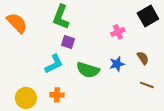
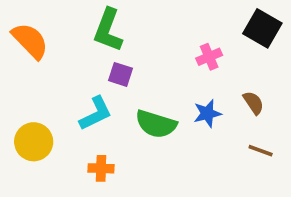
black square: (148, 16) -> (262, 28), turned -30
yellow circle: (26, 98) -> (34, 142), moved

